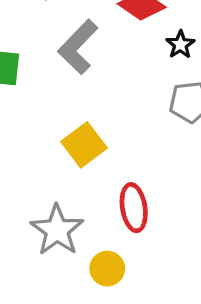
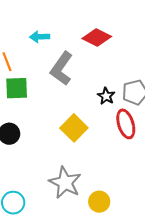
black star: (180, 45) -> (106, 96), moved
red ellipse: (134, 208) -> (126, 124), moved

